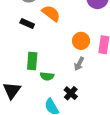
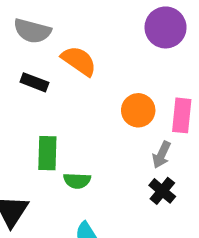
gray arrow: (79, 64) -> (162, 155), moved
black cross: (71, 93) -> (162, 191), moved

